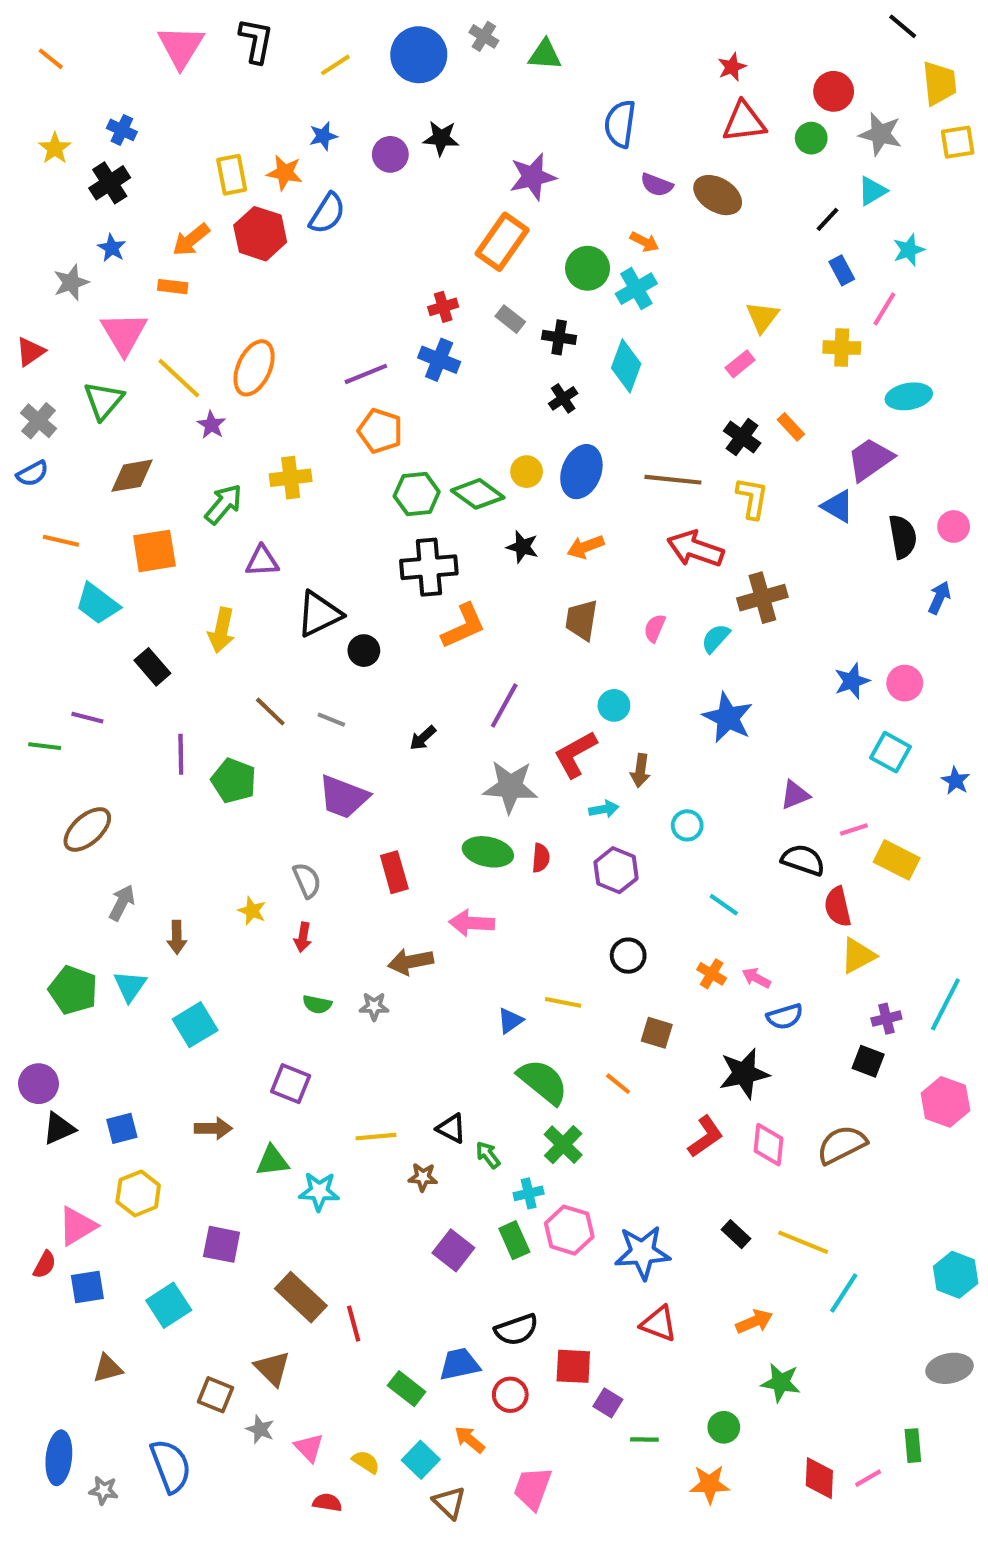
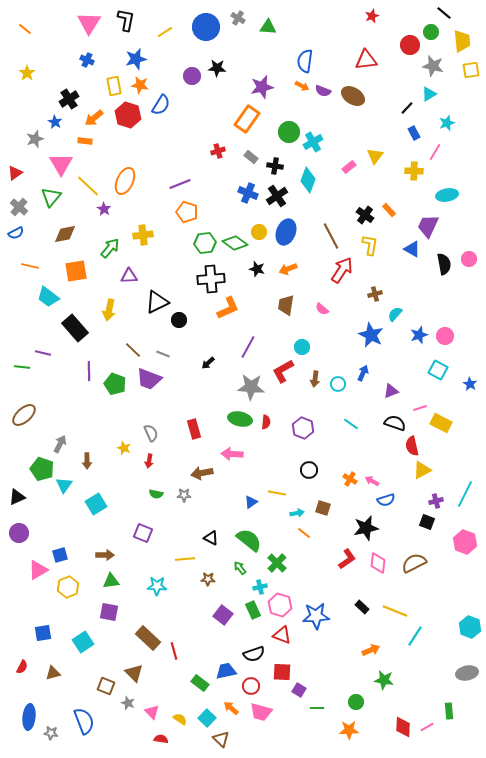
red star: (732, 67) -> (372, 16), moved
blue cross: (122, 130) -> (87, 60), moved
blue star: (323, 136) -> (136, 59), moved, size x1.5
green circle: (811, 138) -> (431, 32), moved
black cross: (110, 183) -> (69, 99), moved
orange arrow: (644, 242) -> (302, 86), moved
blue cross: (439, 360) -> (248, 193), moved
pink rectangle: (740, 364) -> (349, 167), moved
black cross: (563, 398) -> (277, 196), size x1.5
purple trapezoid: (870, 459) -> (428, 226), turned -30
brown line: (673, 480) -> (331, 236), turned 56
red arrow: (695, 549) -> (342, 270), turned 104
brown cross: (762, 598) -> (375, 294), size x0.6
blue arrow: (939, 598) -> (363, 373), moved
pink semicircle: (655, 628) -> (322, 309), turned -72
cyan semicircle: (716, 638) -> (395, 314), moved
black rectangle: (152, 667) -> (75, 328), size x1.5
blue star: (728, 718) -> (371, 335), moved
purple trapezoid: (344, 797) -> (149, 379), moved
cyan arrow: (604, 809) -> (297, 513), moved
cyan circle: (687, 825) -> (338, 384), moved
brown ellipse: (87, 829) -> (24, 415), moved
cyan line: (724, 905) -> (351, 424), moved
green pentagon: (73, 990) -> (42, 469), moved
green semicircle: (543, 1082) -> (249, 540), moved
black triangle: (59, 1128) -> (17, 497), moved
black triangle: (451, 1128) -> (211, 538), moved
green triangle: (272, 1161) -> (111, 581), moved
pink triangle: (77, 1226) -> (38, 570), moved
red semicircle: (45, 1265) -> (22, 667), moved
red triangle: (659, 1324) -> (282, 635), moved
pink trapezoid: (533, 1488) -> (261, 712), moved, turned -95

